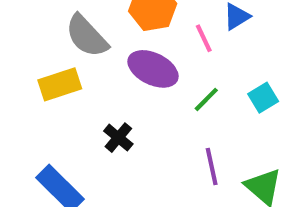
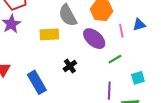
cyan square: (263, 98) -> (138, 78), moved

